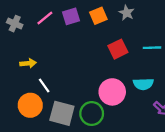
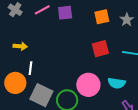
gray star: (127, 13) -> (127, 20), moved
orange square: (98, 16) -> (102, 17), moved
white line: (44, 85) -> (31, 68), turned 32

